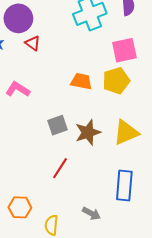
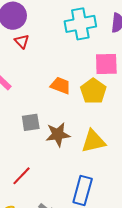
yellow pentagon: (116, 81) -> (93, 91), turned -30
red line: (60, 168) -> (22, 176), moved

